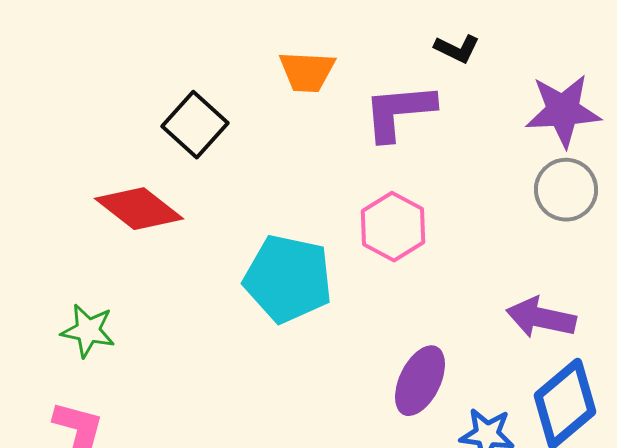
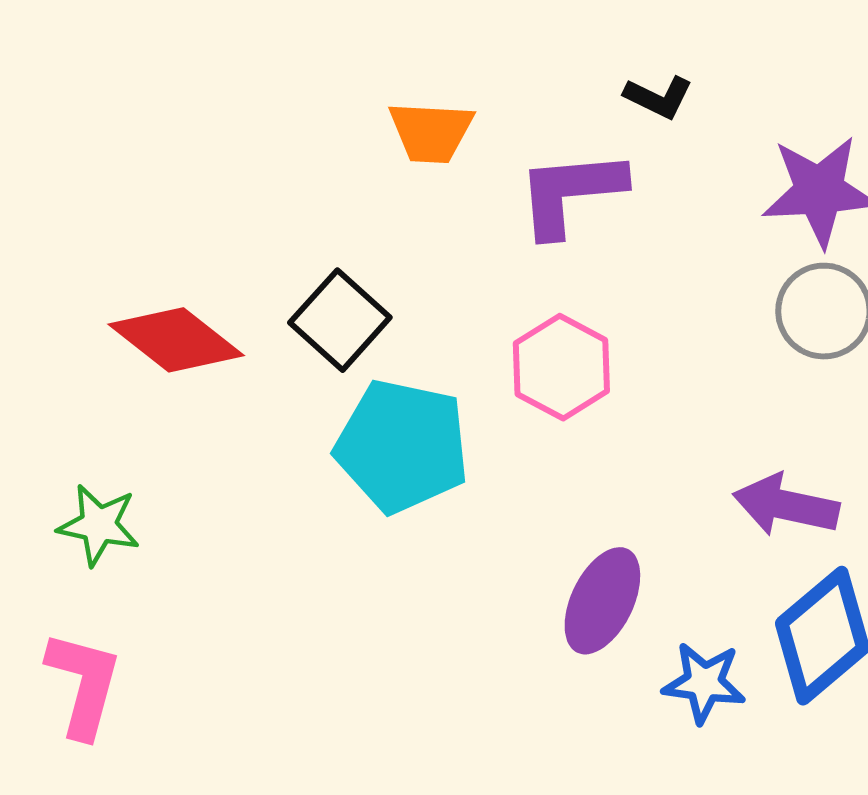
black square: (195, 125) -> (340, 320), moved

